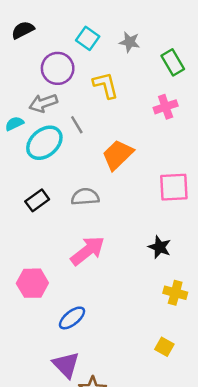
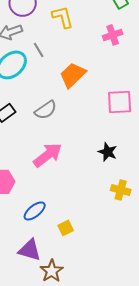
gray semicircle: (85, 197) -> (46, 110), turned 150
yellow square: (164, 347) -> (66, 228), moved, turned 35
purple triangle: (66, 365) -> (30, 250), turned -30

